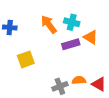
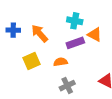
orange arrow: (49, 24) -> (40, 33), moved
orange semicircle: (79, 80) -> (61, 62), moved

